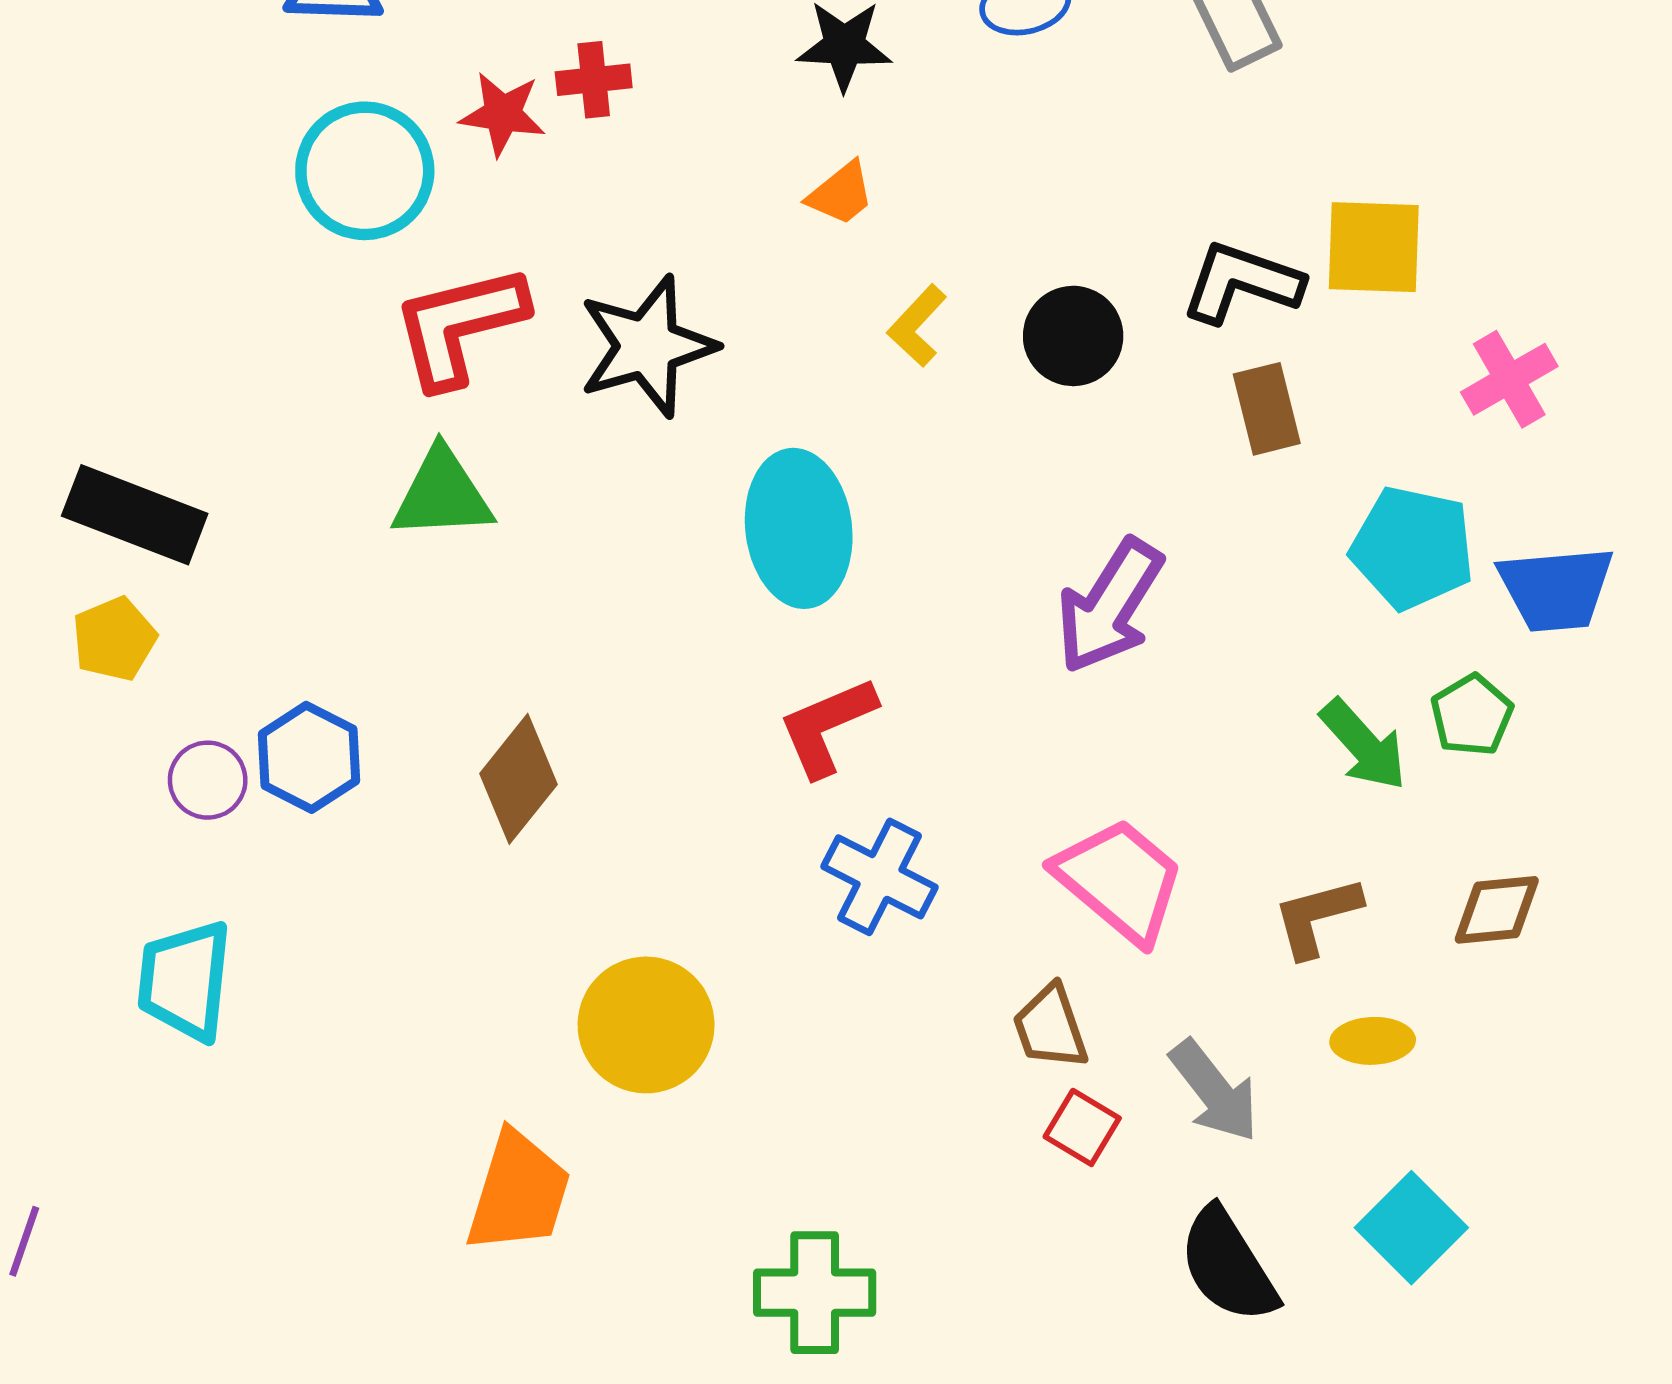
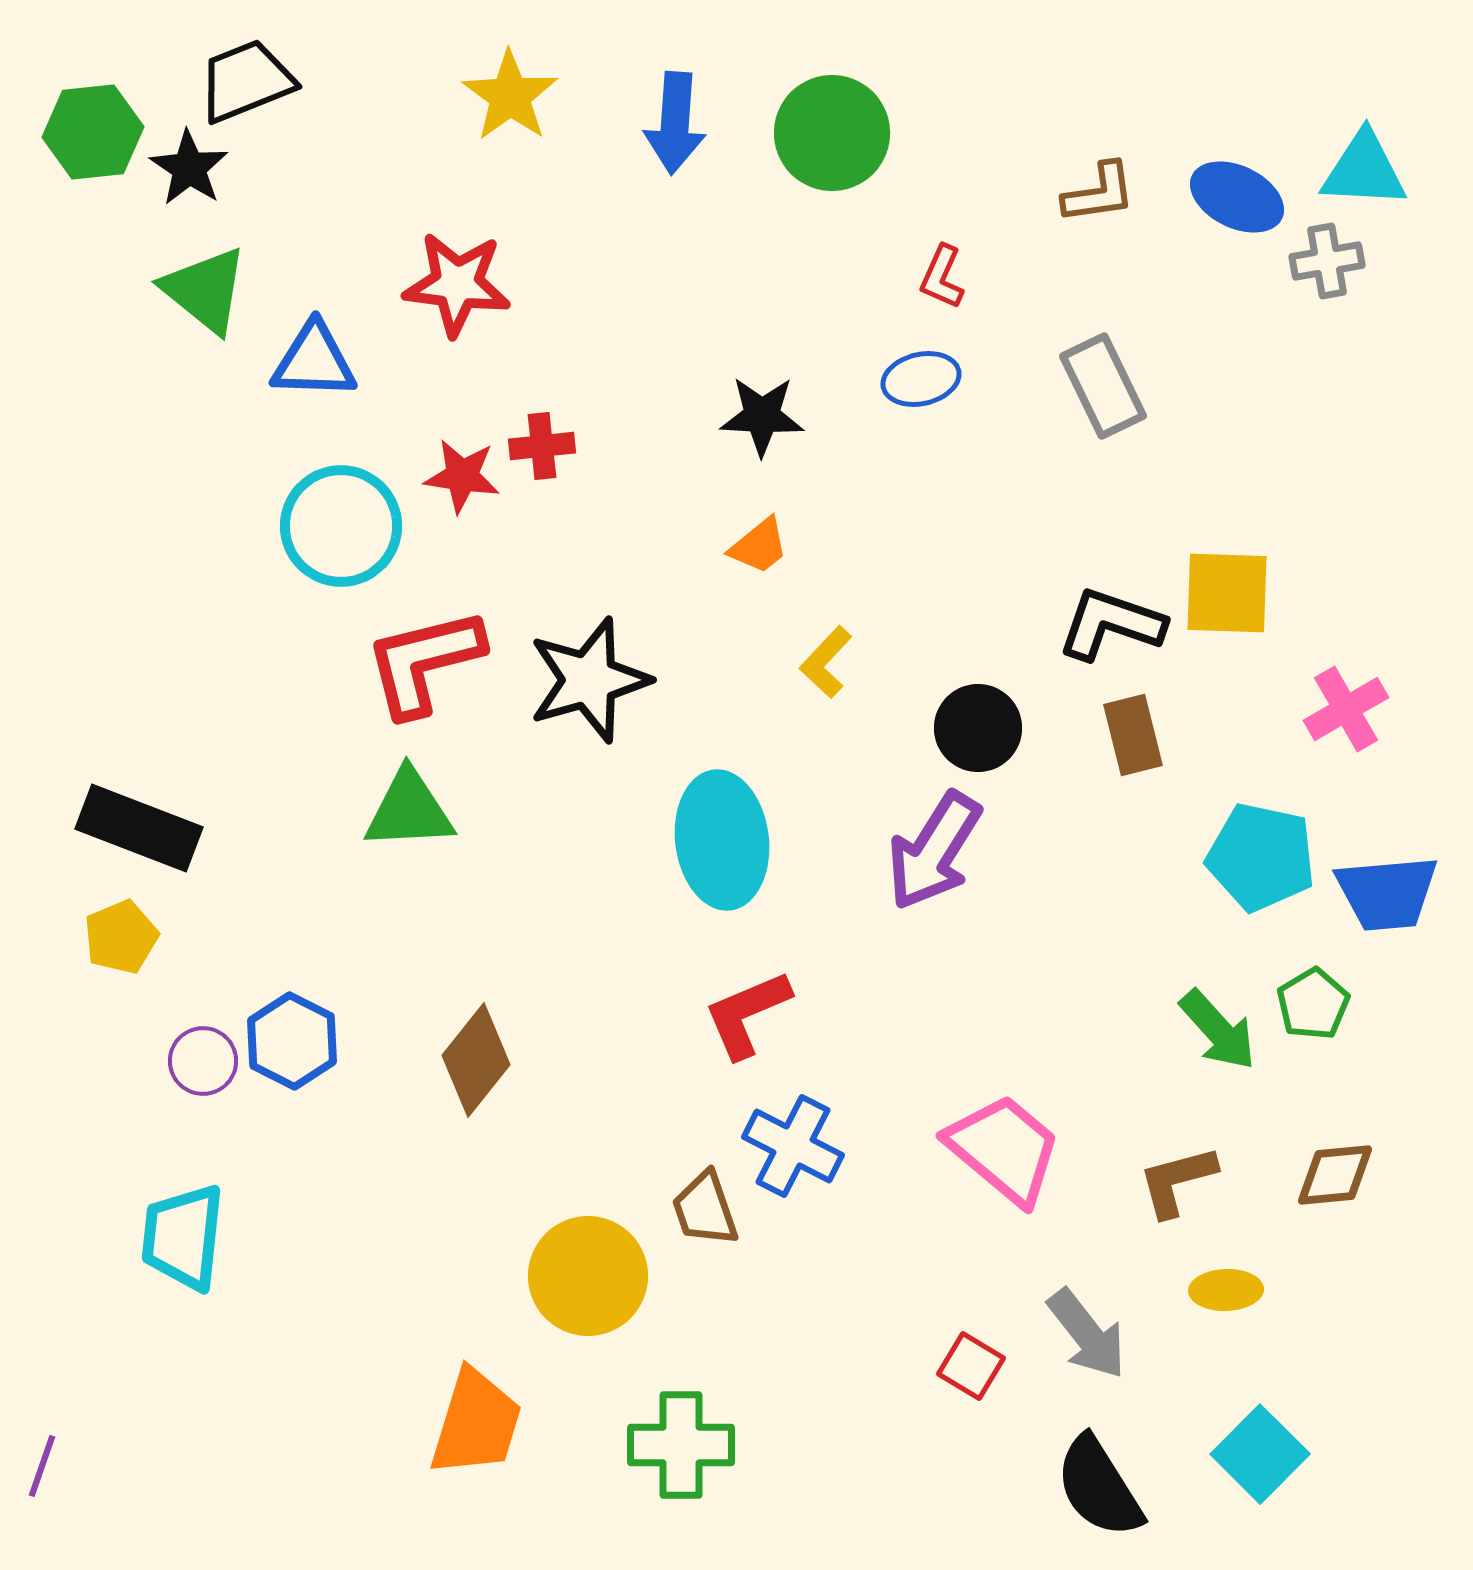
black circle: (1073, 336) -> (978, 728), moved
purple arrow: (1110, 606) -> (934, 851), moved
brown trapezoid: (1050, 1027) -> (705, 1209), moved
green cross: (815, 1293) -> (681, 1445), moved

